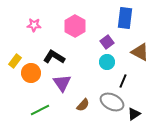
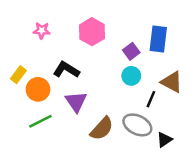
blue rectangle: (125, 18) -> (158, 39), moved
brown triangle: (140, 52) -> (172, 82), moved
brown semicircle: (83, 105) -> (102, 129), size x1.5
green line: (40, 110) -> (40, 121), moved

